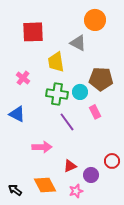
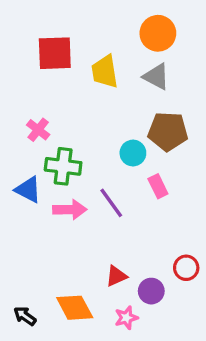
gray triangle: (78, 43) -> (156, 77), moved
yellow trapezoid: (56, 62) -> (105, 72), moved
green cross: (57, 94) -> (63, 166), moved
pink arrow: (42, 147) -> (70, 210), moved

